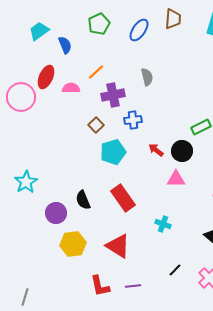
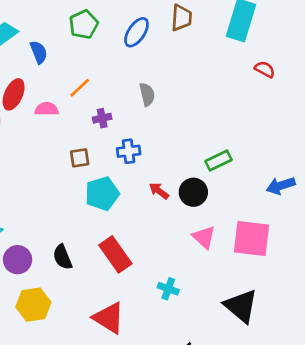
purple cross: (113, 95) -> (102, 118), size x0.6
brown square: (96, 125) -> (80, 158), turned 35
pink triangle: (176, 179) -> (204, 237), moved, turned 42
purple circle: (56, 213) -> (18, 260), moved
yellow hexagon: (73, 244) -> (33, 305), moved

